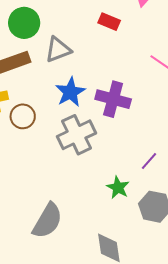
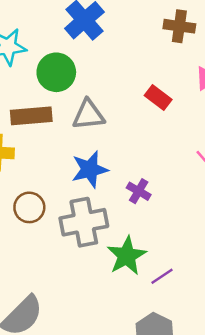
purple cross: (113, 99) -> (139, 191), size x0.6
brown circle: (23, 116) -> (29, 207), moved
green star: (118, 188) -> (127, 256), moved, size x1.4

